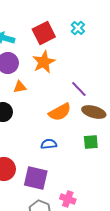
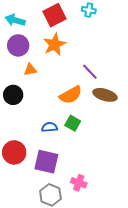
cyan cross: (78, 28) -> (89, 10), turned -32
green square: (91, 142) -> (73, 123), moved, turned 35
blue semicircle: (49, 144) -> (49, 127), moved

